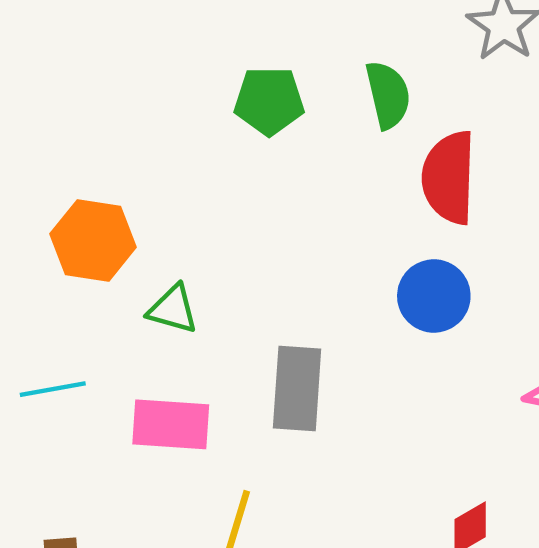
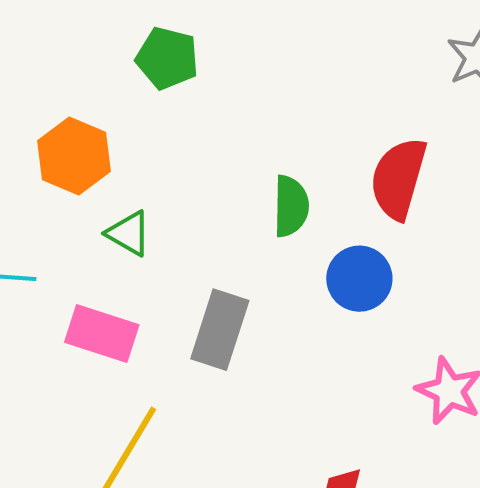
green semicircle: (388, 95) -> (291, 206), moved
green pentagon: (269, 101) -> (167, 58), moved

